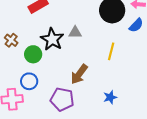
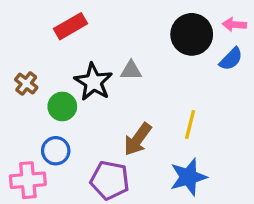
yellow line: (111, 51) -> (190, 125), moved
blue star: (110, 97) -> (188, 177), size x1.6

